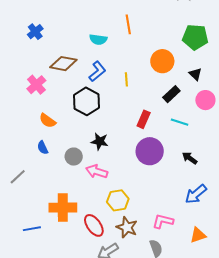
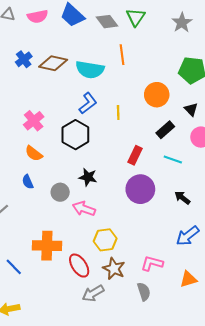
cyan semicircle: (98, 39) -> (90, 70), size x1.5
brown diamond: (63, 64) -> (53, 63), moved
pink cross: (36, 85) -> (34, 121), moved
blue line: (32, 229) -> (14, 267), turned 54

